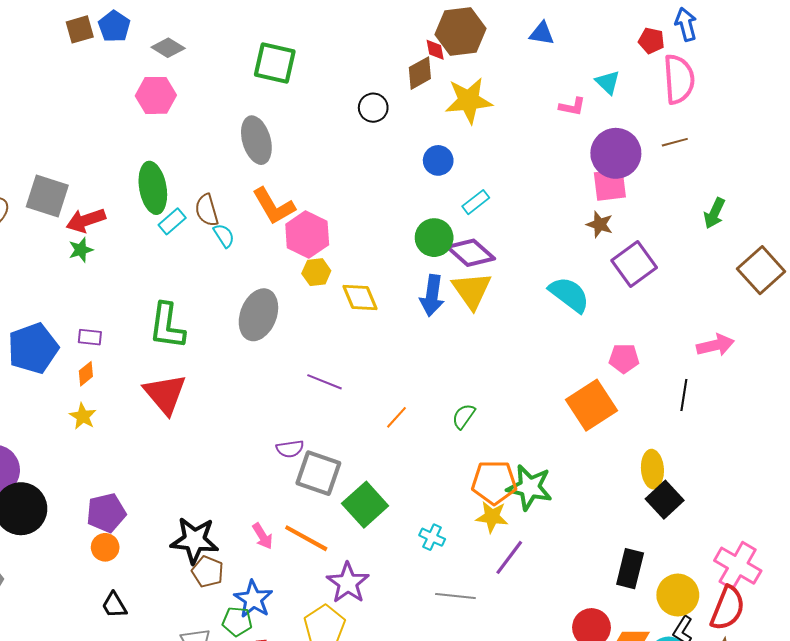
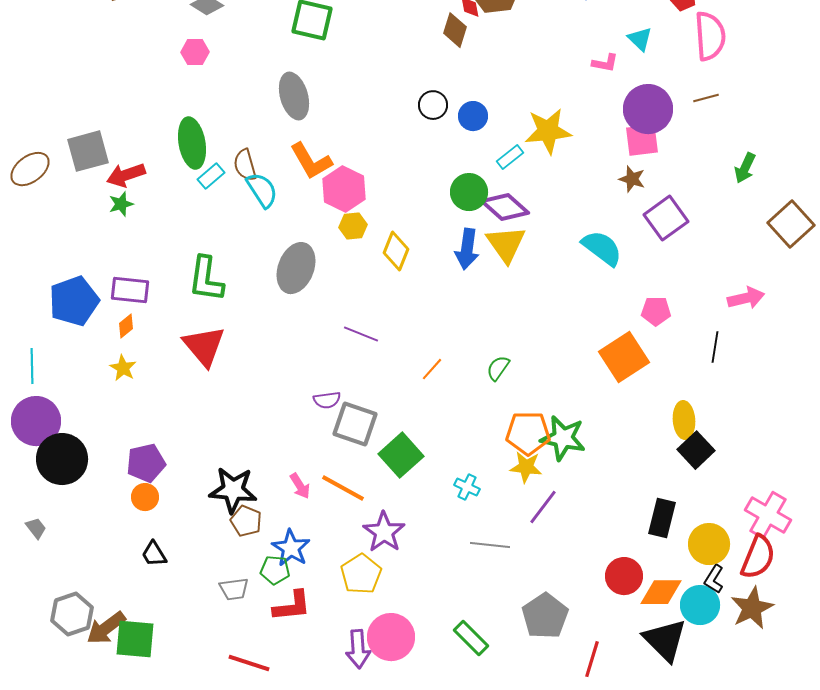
brown diamond: (420, 73) -> (455, 30), turned -44
pink hexagon: (156, 95) -> (195, 52), size x0.7
yellow star: (469, 101) -> (548, 131), moved
black circle: (373, 108) -> (433, 105), moved
gray square: (47, 196) -> (88, 151), turned -33
cyan semicircle: (224, 236) -> (262, 190), size x1.5
yellow diamond: (360, 298) -> (396, 251), turned 45
purple rectangle: (90, 337) -> (130, 290), size x1.6

